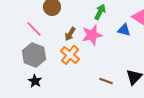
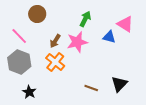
black star: (35, 81) -> (29, 92), moved

